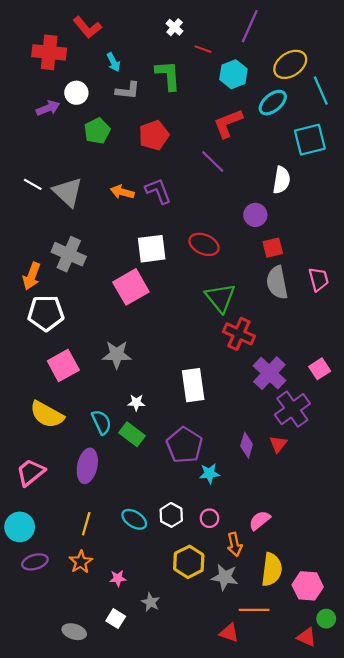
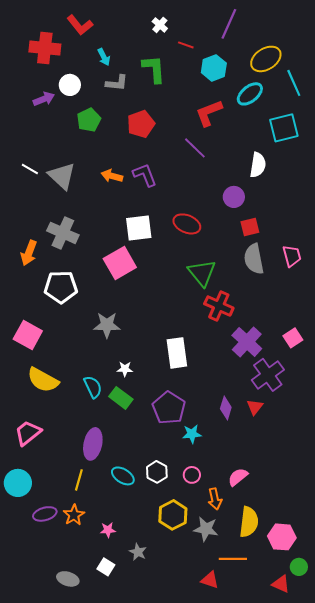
white pentagon: (46, 313) -> (61, 287), moved
pink square: (63, 365) -> (28, 335), moved, turned -32
purple ellipse: (87, 466) -> (93, 444), moved
purple ellipse: (35, 562) -> (45, 514), moved

